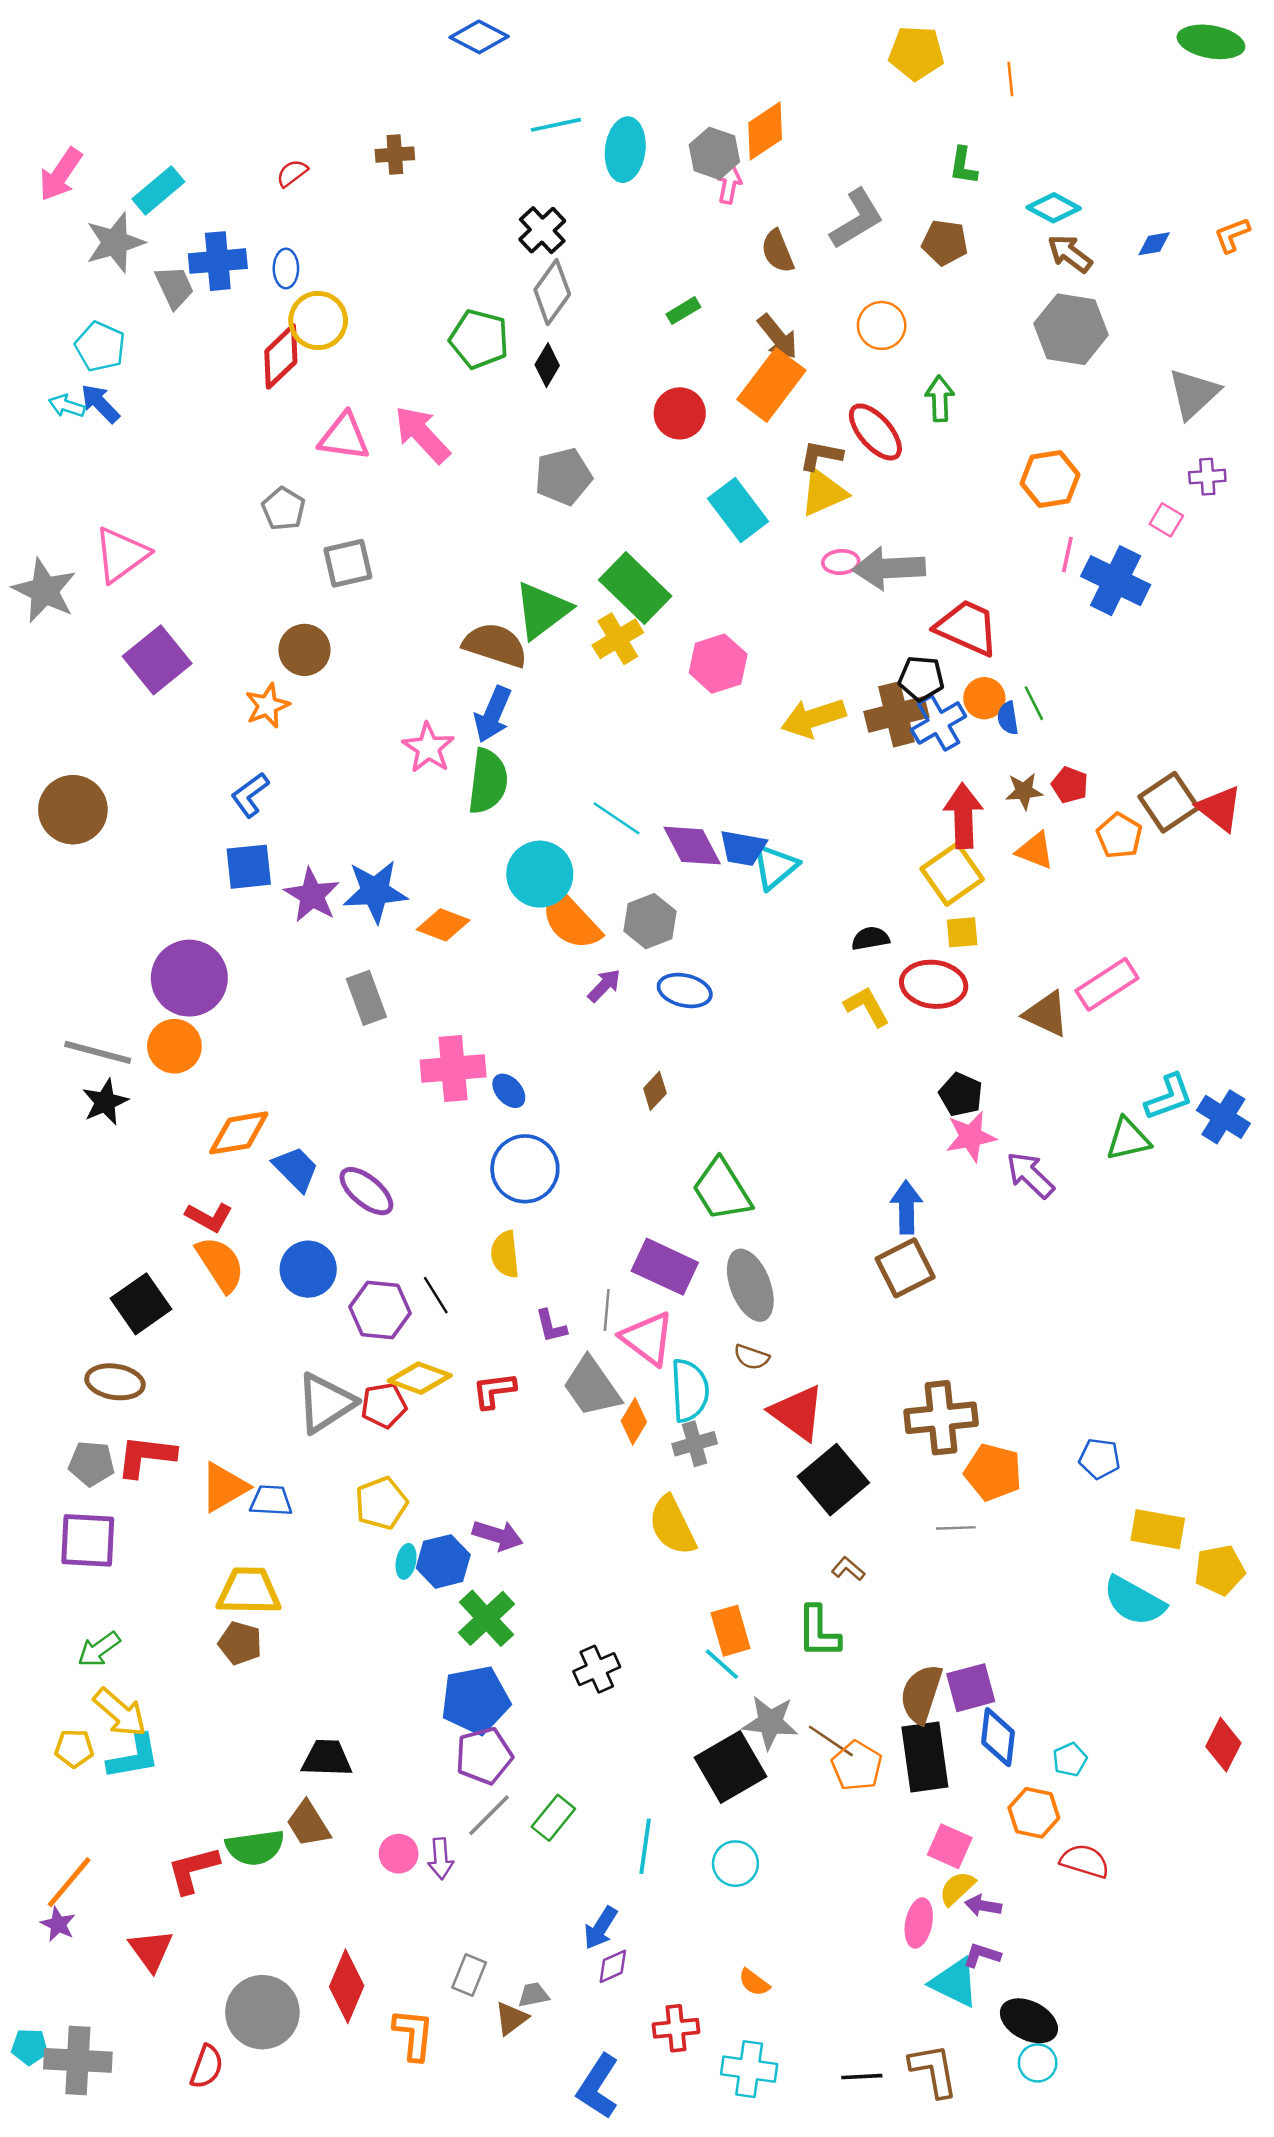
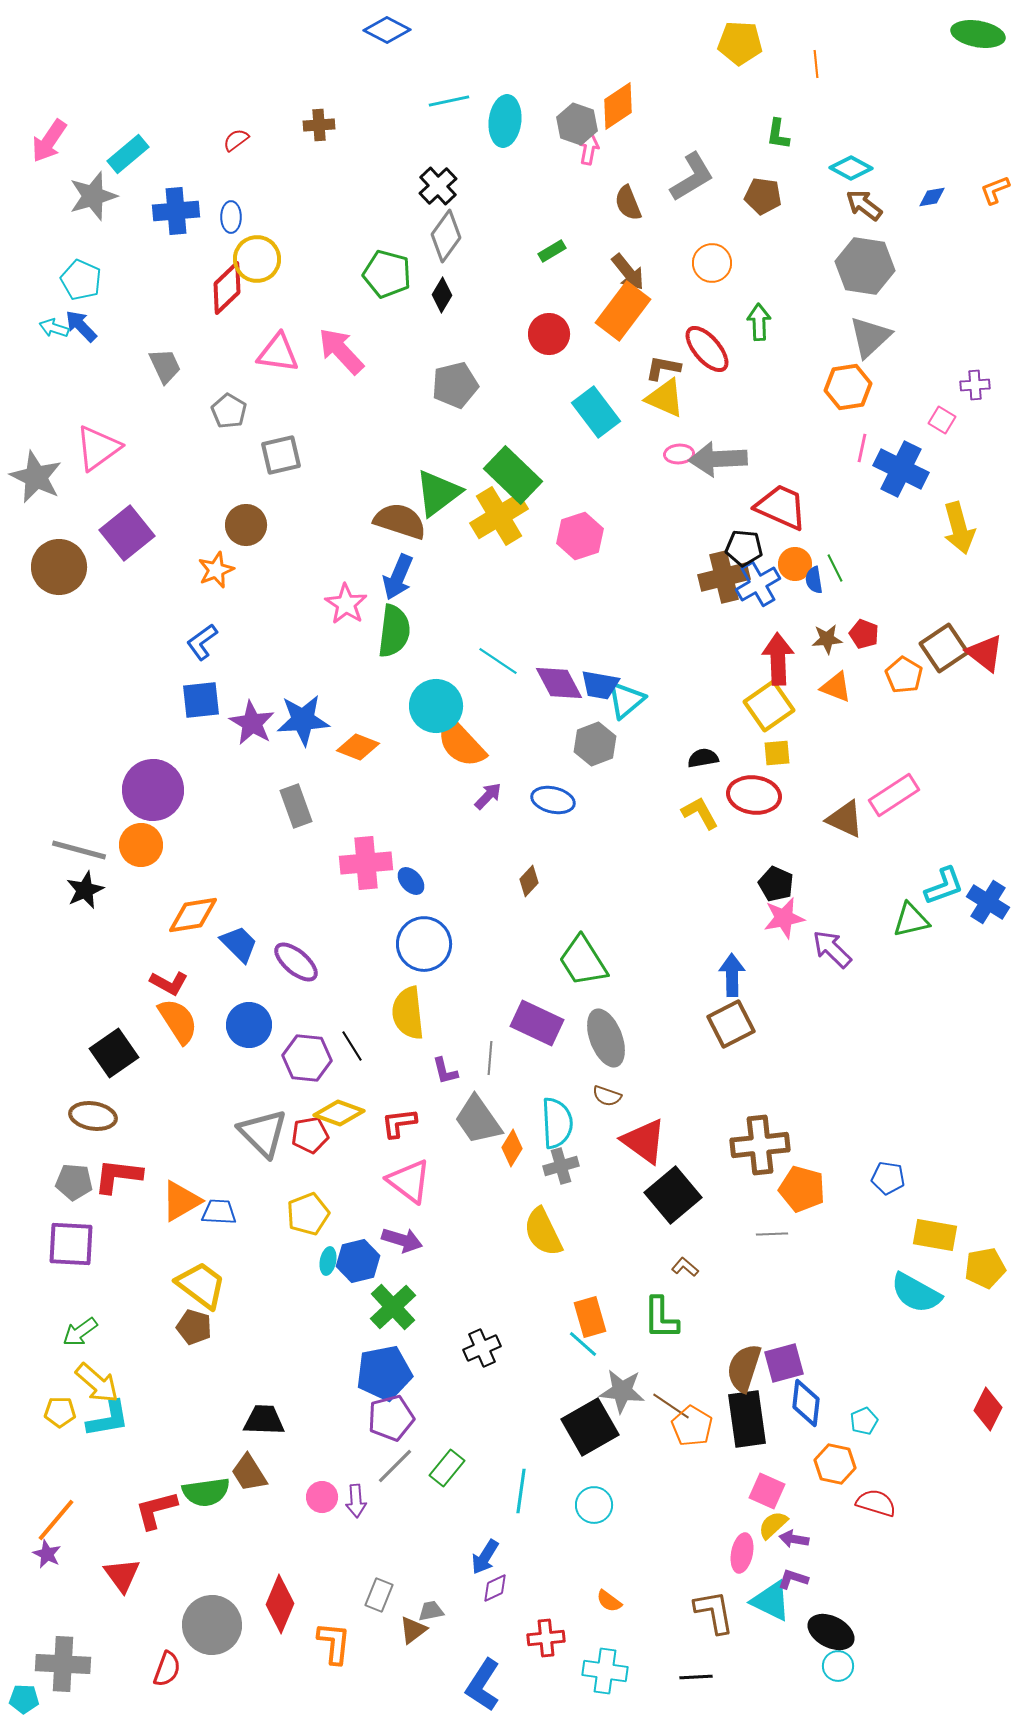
gray trapezoid: (174, 287) -> (165, 366), moved
gray triangle: (1194, 394) -> (870, 337), moved
yellow triangle: (823, 493) -> (665, 398), turned 48
yellow cross: (618, 639) -> (499, 516), size x1.4
yellow arrow: (813, 718) -> (959, 528), moved, turned -87
brown circle: (73, 810) -> (59, 567), moved
gray hexagon: (650, 921) -> (595, 744), moved
yellow semicircle: (505, 1254) -> (408, 1013), size x1.4
pink triangle: (648, 1338) -> (409, 1181), moved
gray triangle: (326, 1403) -> (263, 1133), turned -42
yellow trapezoid: (249, 1591) -> (201, 1285), turned 36
cyan pentagon: (30, 2047) -> (24, 1699), moved
brown L-shape: (934, 2070) -> (714, 1612), moved

